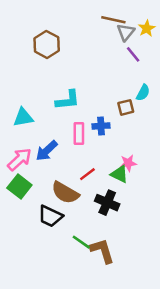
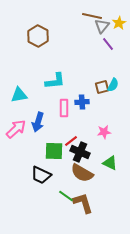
cyan semicircle: (143, 93) -> (113, 85), moved
blue arrow: (47, 151) -> (38, 122), turned -30
green triangle: (120, 174) -> (110, 163), moved
green square: (19, 187) -> (54, 151), moved, turned -36
brown semicircle: (65, 193) -> (82, 173), moved
black cross: (107, 203) -> (80, 152), moved

